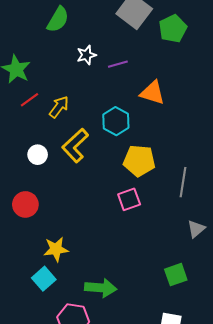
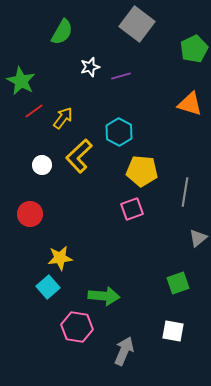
green pentagon: (173, 29) -> (194, 49), moved
orange triangle: (152, 93) -> (190, 104), moved

